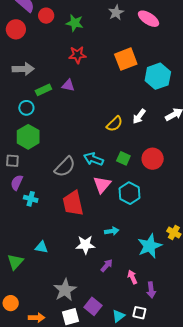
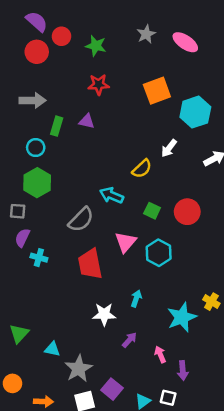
red circle: (16, 29) -> (37, 52), moved
green rectangle: (43, 90) -> (57, 126), turned -49
white arrow: (139, 116) -> (169, 148), moved
cyan arrow: (93, 159) -> (111, 195), moved
cyan arrow: (112, 231) -> (136, 299), turned -64
cyan triangle: (41, 247) -> (52, 349), moved

